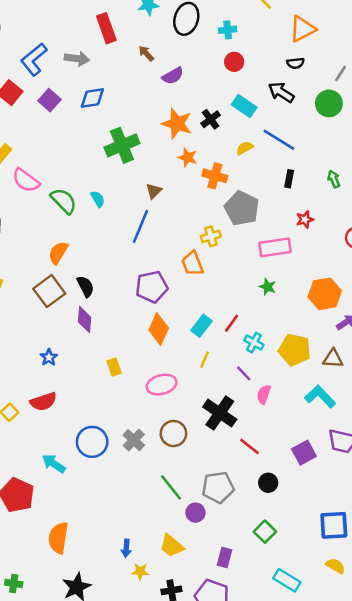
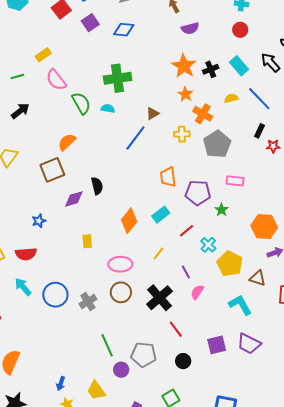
green cross: (122, 145) -> (118, 78), moved
cyan semicircle: (98, 199) -> (108, 109), turned -64
red star: (305, 219) -> (273, 146), moved
yellow cross: (211, 236) -> (182, 134), moved
pink rectangle: (275, 247) -> (235, 181), size x0.7
black semicircle: (85, 286) -> (97, 186), moved
purple pentagon: (152, 287) -> (198, 193), moved
purple diamond: (85, 320) -> (74, 199), turned 55
cyan rectangle: (201, 326) -> (161, 215), moved
cyan cross: (254, 343) -> (208, 245), moved
brown circle: (173, 433) -> (121, 292), moved
cyan arrow: (54, 464) -> (23, 287), moved

